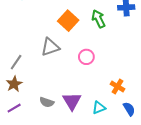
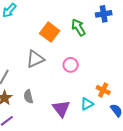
gray semicircle: (47, 102) -> (28, 96), moved, turned 64
cyan triangle: (99, 108) -> (87, 104), moved

